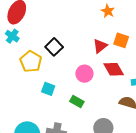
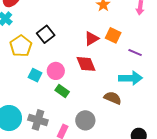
red diamond: (114, 69) -> (86, 64), moved
pink circle: (84, 74) -> (56, 71), moved

